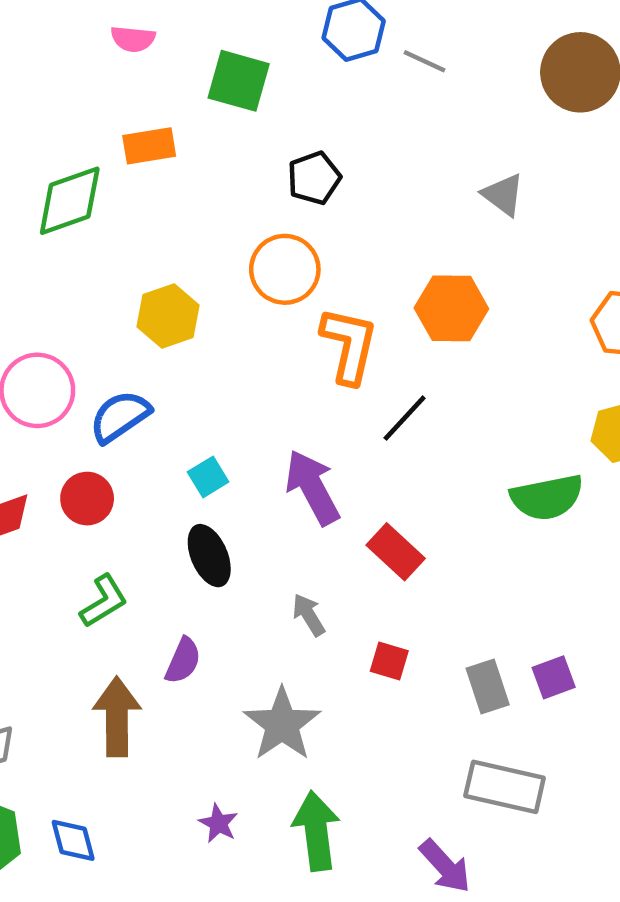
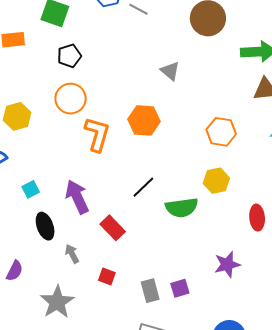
black pentagon: (314, 178) -> (69, 56), moved
black line: (405, 418) -> (143, 187), moved
black ellipse: (209, 556) -> (45, 226), moved

